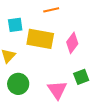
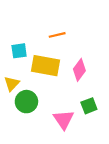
green circle: (18, 84) -> (26, 102), moved

